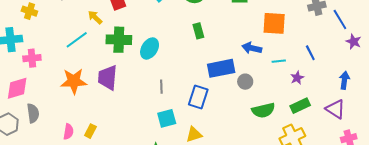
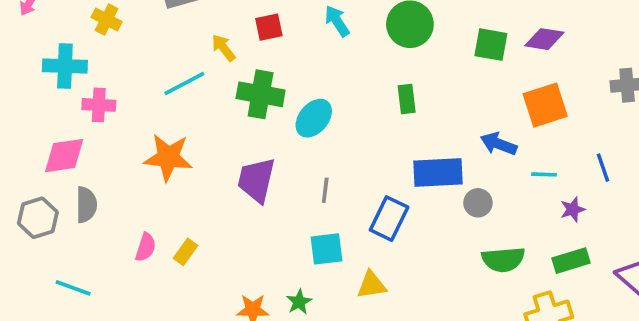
orange square: (274, 23) -> (545, 105), turned -30
purple trapezoid: (108, 78) -> (256, 180), moved

